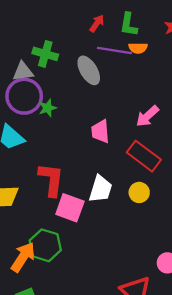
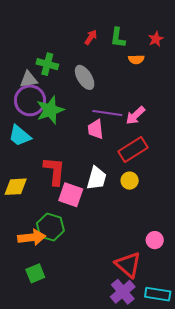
orange semicircle: (138, 48) -> (136, 59), moved
purple line: (115, 50) -> (107, 113), moved
green star: (48, 108) -> (50, 110), size x1.8
red rectangle: (144, 156) -> (133, 149), turned -68
orange arrow: (23, 257) -> (32, 237), turned 52

